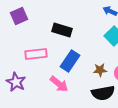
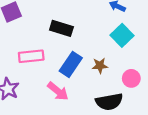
brown star: (100, 70) -> (100, 66), moved

